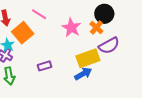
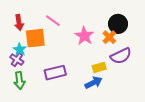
orange square: (23, 33) -> (35, 38), turned 30
yellow rectangle: (88, 58) -> (99, 67), size x0.6
purple rectangle: (44, 66) -> (55, 73), size x1.5

